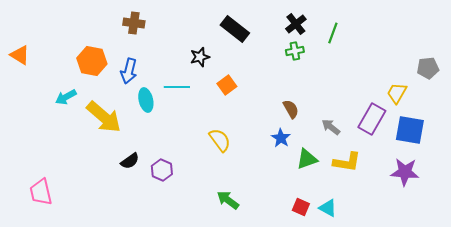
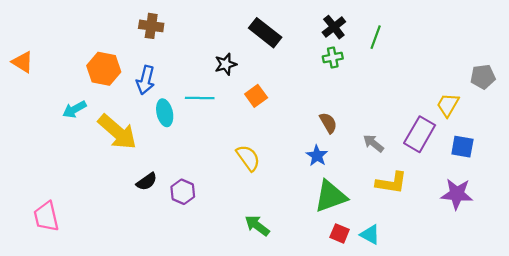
blue square: (410, 130) -> (462, 147), size x0.7
green triangle: (307, 159) -> (331, 196), moved, size x1.4

